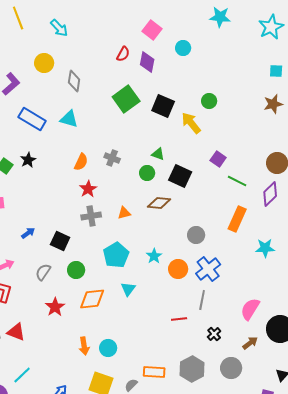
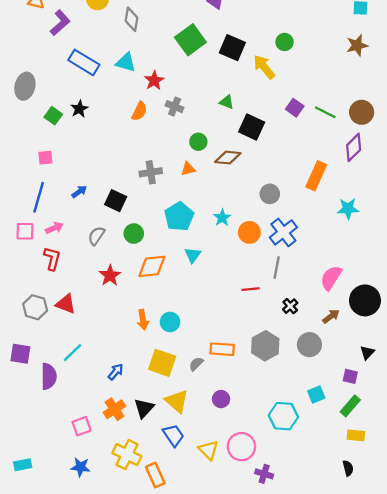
green circle: (147, 173) -> (198, 142), moved
green line: (237, 181) -> (325, 112), moved
red star: (88, 189) -> (154, 81), moved

